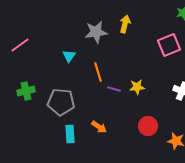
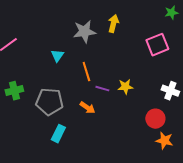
red circle: (148, 126) -> (155, 119), moved
orange arrow: (99, 127) -> (87, 108), moved
cyan rectangle: (70, 134) -> (58, 134), turned 30

